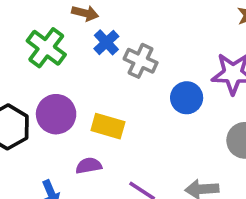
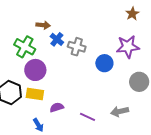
purple circle: (56, 114) -> (35, 70), moved
yellow rectangle: (108, 126) -> (35, 94), moved

